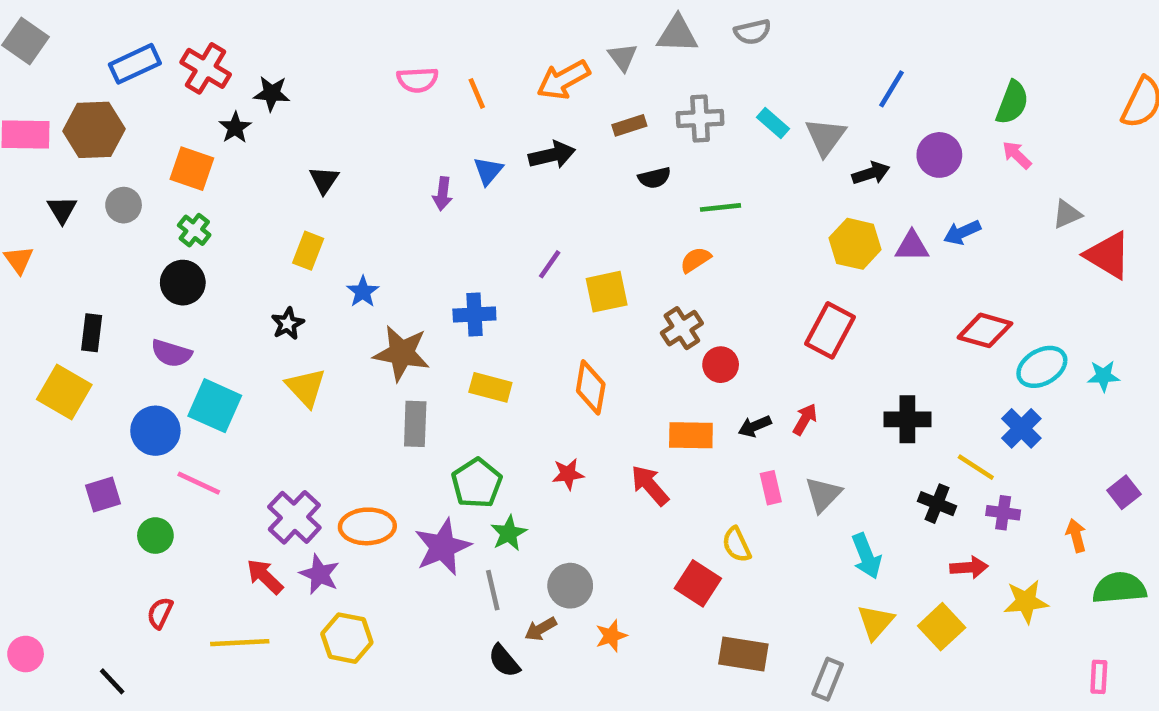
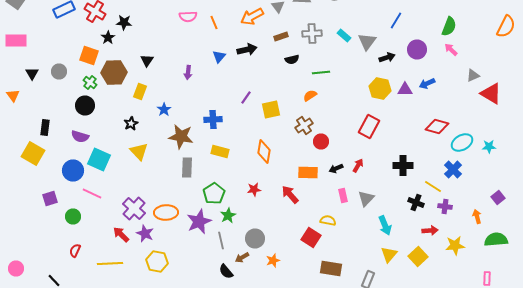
brown hexagon: (94, 130) -> (114, 72), moved
purple arrow: (443, 194) -> (188, 72), moved
yellow semicircle: (737, 545) -> (328, 220), turned 126

